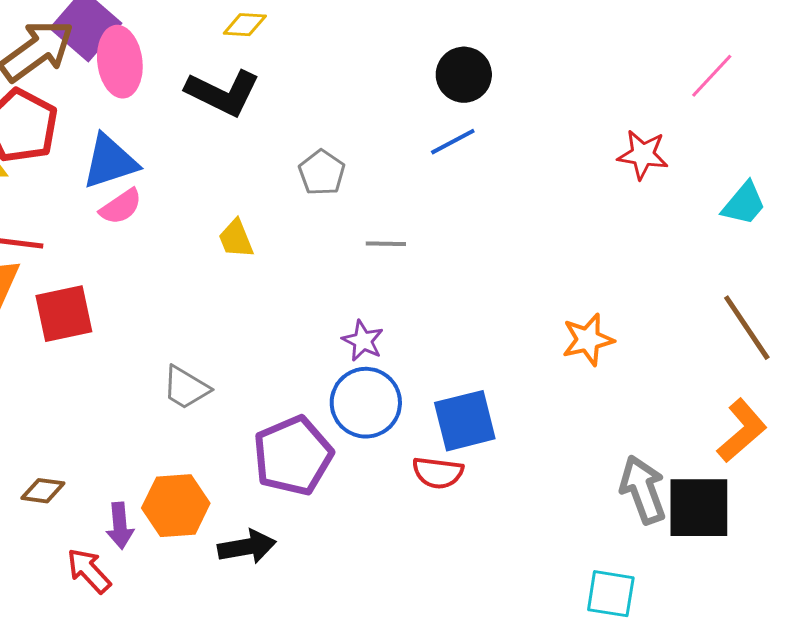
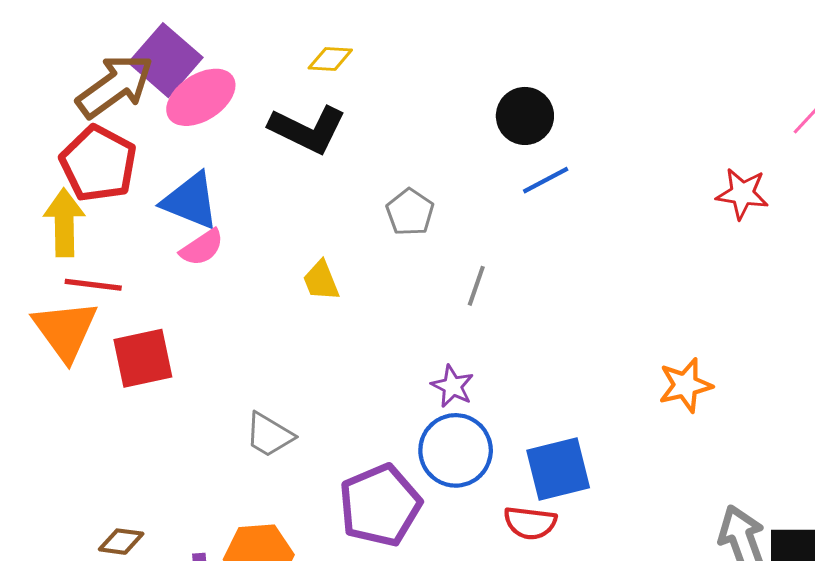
pink ellipse: (120, 62) -> (201, 97), turned 64
black circle: (464, 75) -> (525, 116), moved
blue triangle: (110, 162) -> (191, 201), turned 40
gray line: (386, 244) -> (476, 286), turned -72

